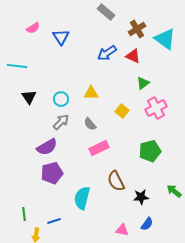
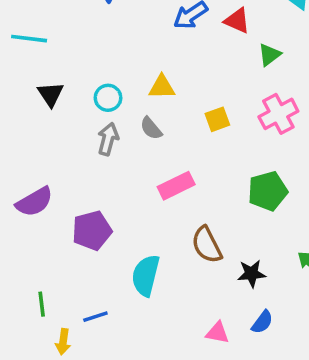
green triangle: (143, 83) -> (269, 55), moved
yellow square: (122, 111) -> (217, 119), turned 32
gray arrow: (61, 122) -> (108, 139), turned -30
gray semicircle: (90, 124) -> (151, 128), moved
purple semicircle: (47, 147) -> (34, 202), moved

